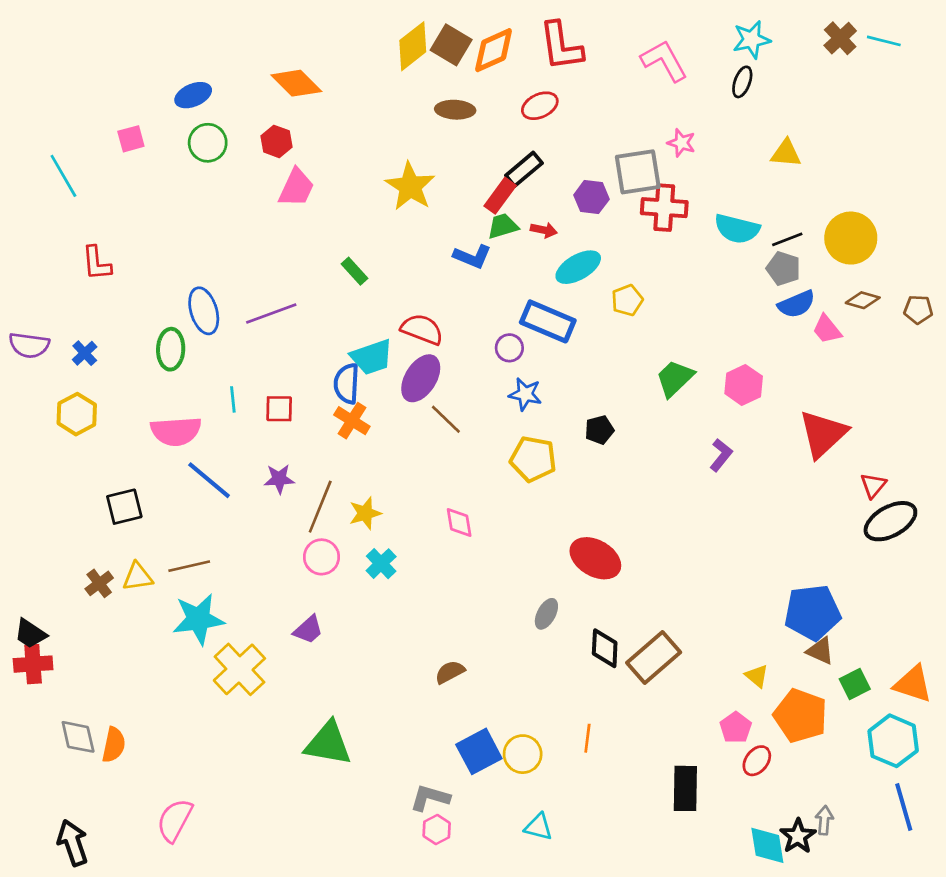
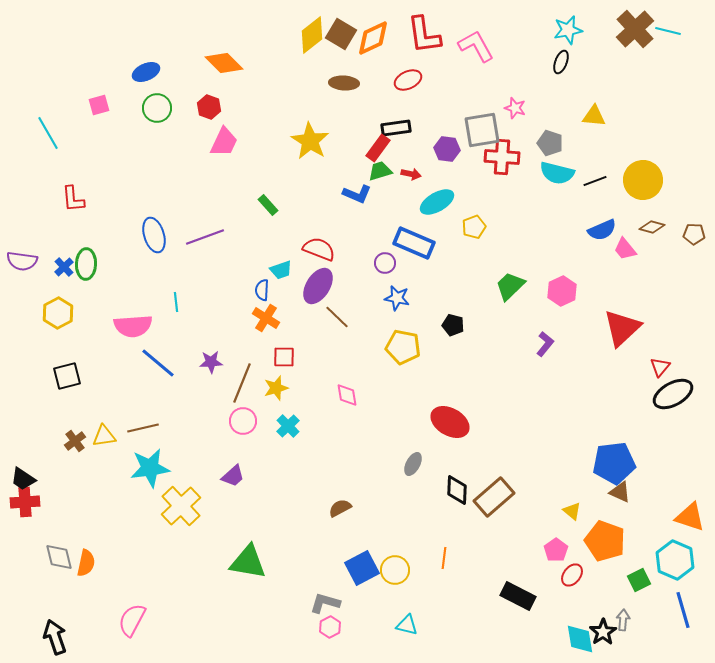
brown cross: (840, 38) -> (635, 29), size x1.5
pink L-shape: (664, 61) -> (476, 46), moved
black rectangle: (524, 169) -> (396, 128), turned 32
gray pentagon: (783, 268) -> (550, 143), moved
green ellipse: (171, 349) -> (86, 264), moved
cyan trapezoid: (372, 357) -> (281, 270), size x0.7
blue semicircle: (347, 384) -> (262, 290), size x0.7
red square: (279, 409) -> (284, 357), moved
black pentagon: (599, 430) -> (453, 325), turned 30
black square: (124, 507) -> (67, 376), moved
green square: (855, 684) -> (639, 580), moved
black rectangle: (685, 788) -> (518, 596), turned -64

